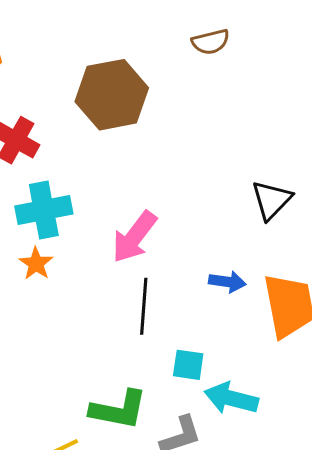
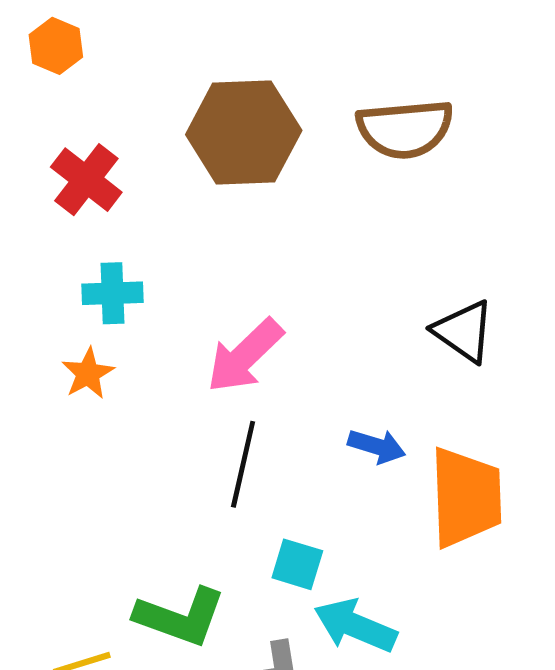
brown semicircle: (211, 42) -> (405, 129), moved, size x1.6
black triangle: (272, 200) -> (464, 331), turned -48
cyan cross: (44, 210) -> (112, 293), size x0.7

